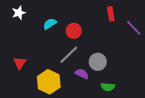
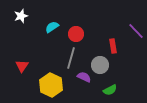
red rectangle: (111, 14) -> (113, 46), moved
gray line: (69, 55) -> (71, 58), turned -30
green semicircle: (108, 87) -> (110, 90), turned -32

